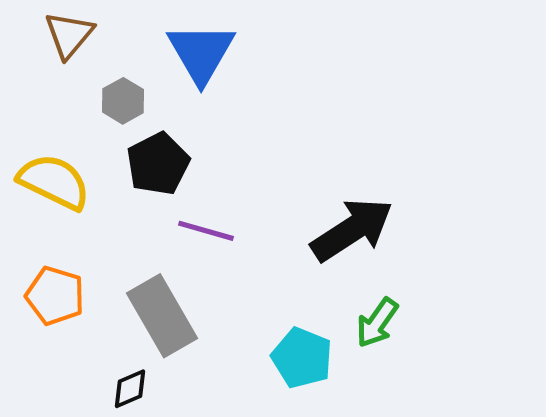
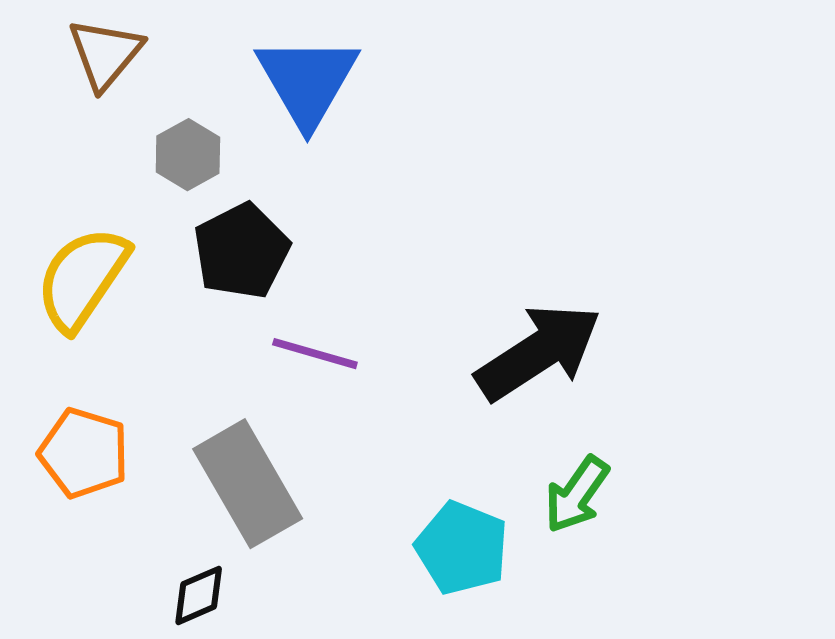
yellow semicircle: (54, 182) -> (82, 279), turned -82

